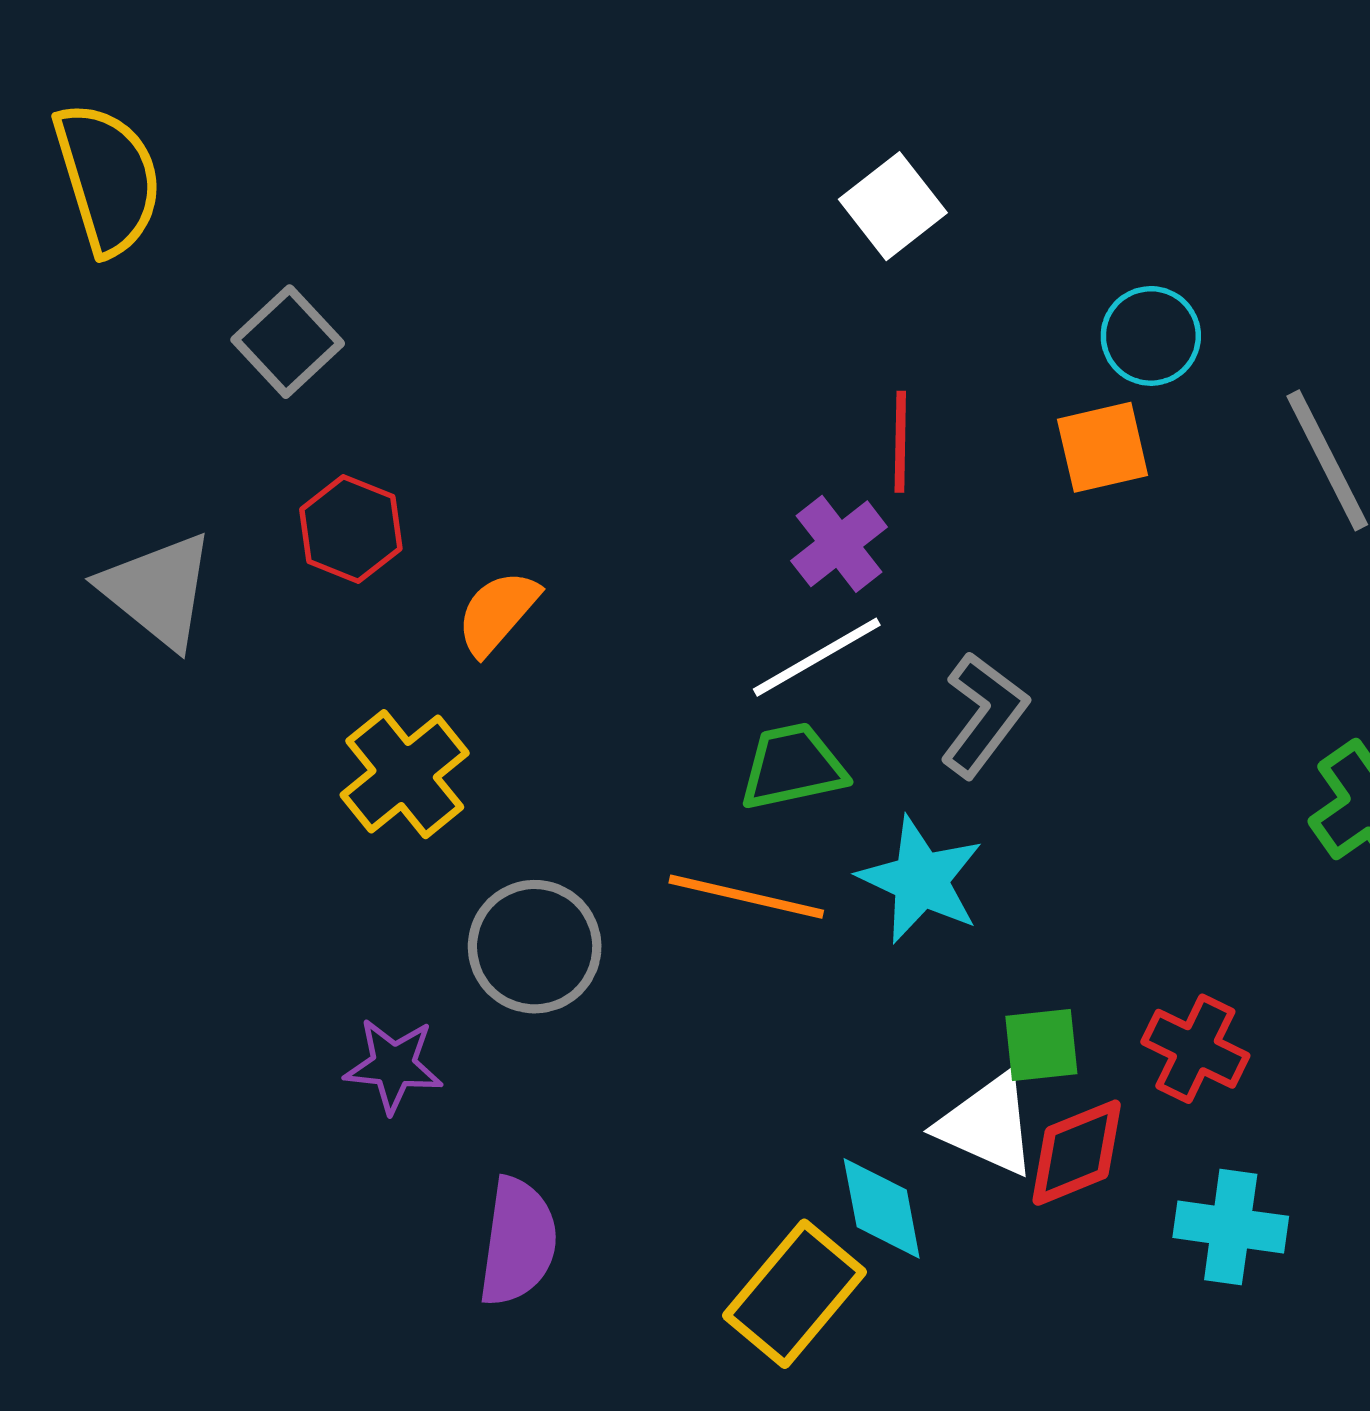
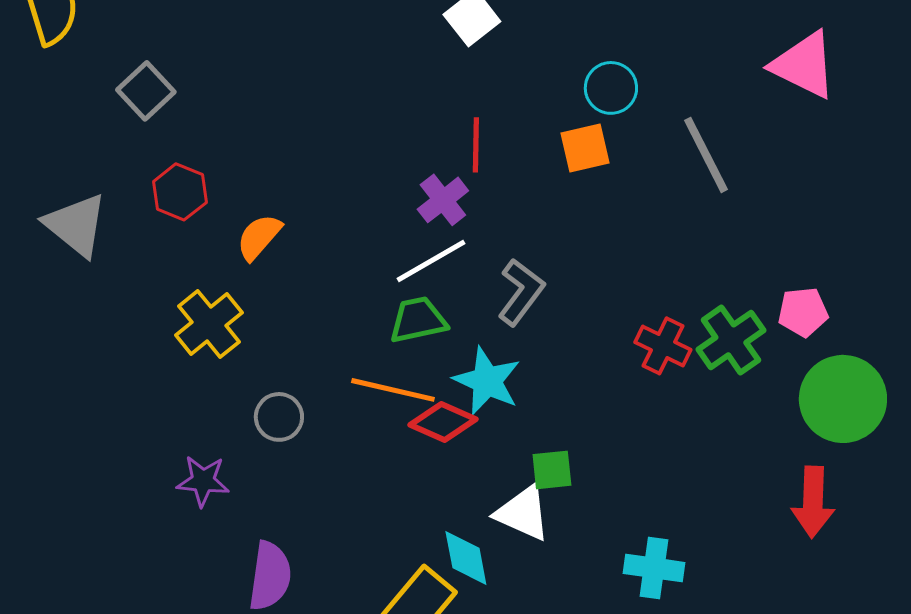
gray circle: (535, 947) -> (279, 417), size x0.7
red cross: (1195, 1049) -> (663, 346), moved
red diamond: (1077, 1153) -> (443, 422), moved, turned 46

